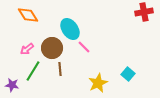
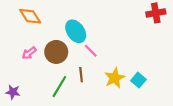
brown line: (60, 69) -> (81, 75), moved
green line: (33, 71) -> (59, 87), moved
yellow star: (98, 83) -> (115, 78), moved

